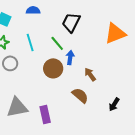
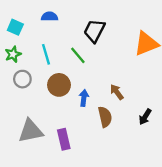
blue arrow: (70, 57) -> (84, 98), moved
brown circle: (53, 68) -> (59, 85), moved
brown semicircle: (80, 95) -> (105, 117), turned 36
black arrow: (114, 104) -> (145, 117), moved

